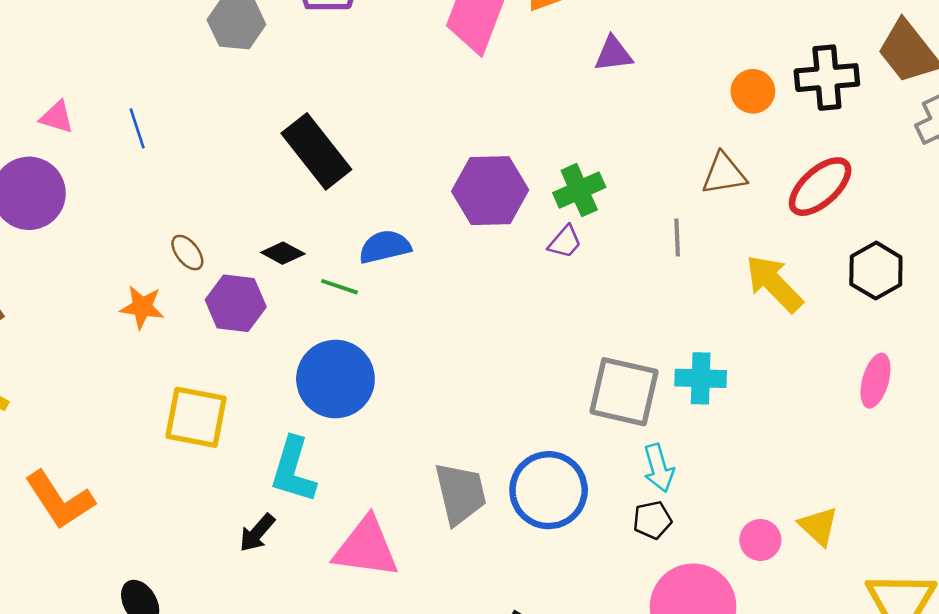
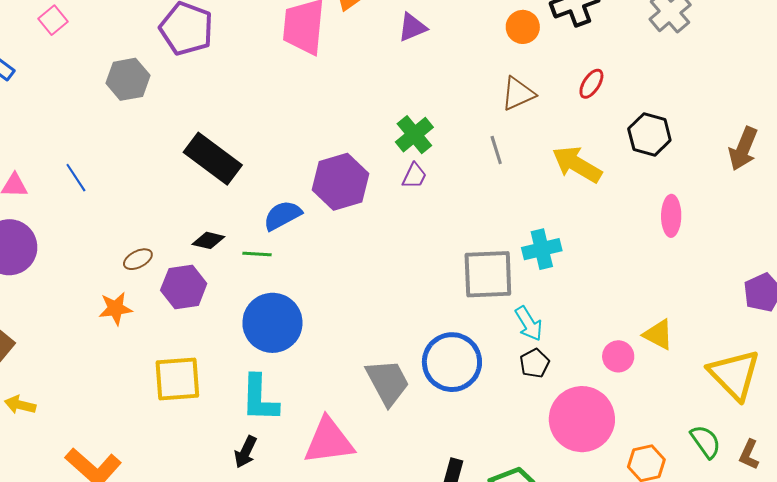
red ellipse: (820, 187) -> (591, 84), size x0.6
purple hexagon: (490, 191) -> (341, 182), moved
brown ellipse: (187, 253) -> (138, 259), turned -64

